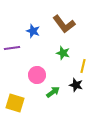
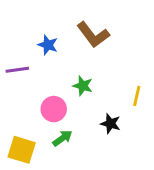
green star: (63, 53) -> (83, 86), moved
yellow line: (83, 66) -> (137, 96), moved
green arrow: (53, 92) -> (62, 138), moved

